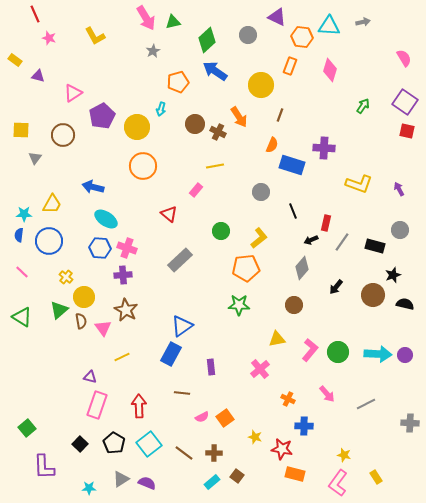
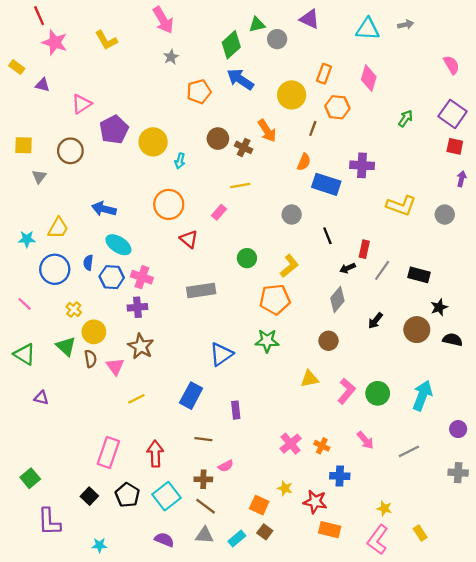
green triangle: (173, 22) -> (257, 25), moved
orange hexagon: (302, 37) -> (337, 107), moved
pink star: (49, 38) -> (55, 42), size x1.6
cyan arrow: (161, 109) -> (180, 161), moved
orange circle: (143, 166) -> (169, 204), moved
purple arrow: (399, 189) -> (461, 179), moved, turned 40
gray circle: (400, 230) -> (445, 215), moved
blue semicircle: (19, 235) -> (88, 263), moved
gray rectangle: (180, 260) -> (201, 290), turned 35
green triangle: (59, 310) -> (66, 346), turned -36
blue triangle: (182, 326) -> (221, 354), moved
cyan arrow: (378, 354) -> (422, 396), turned -72
purple circle: (405, 355) -> (458, 429), moved
pink cross: (260, 369) -> (291, 444), moved
purple triangle: (90, 377) -> (41, 398), moved
orange square: (225, 418) -> (259, 505), moved, turned -30
brown cross: (214, 453) -> (203, 479), moved
gray triangle: (121, 479) -> (204, 535), moved, turned 36

